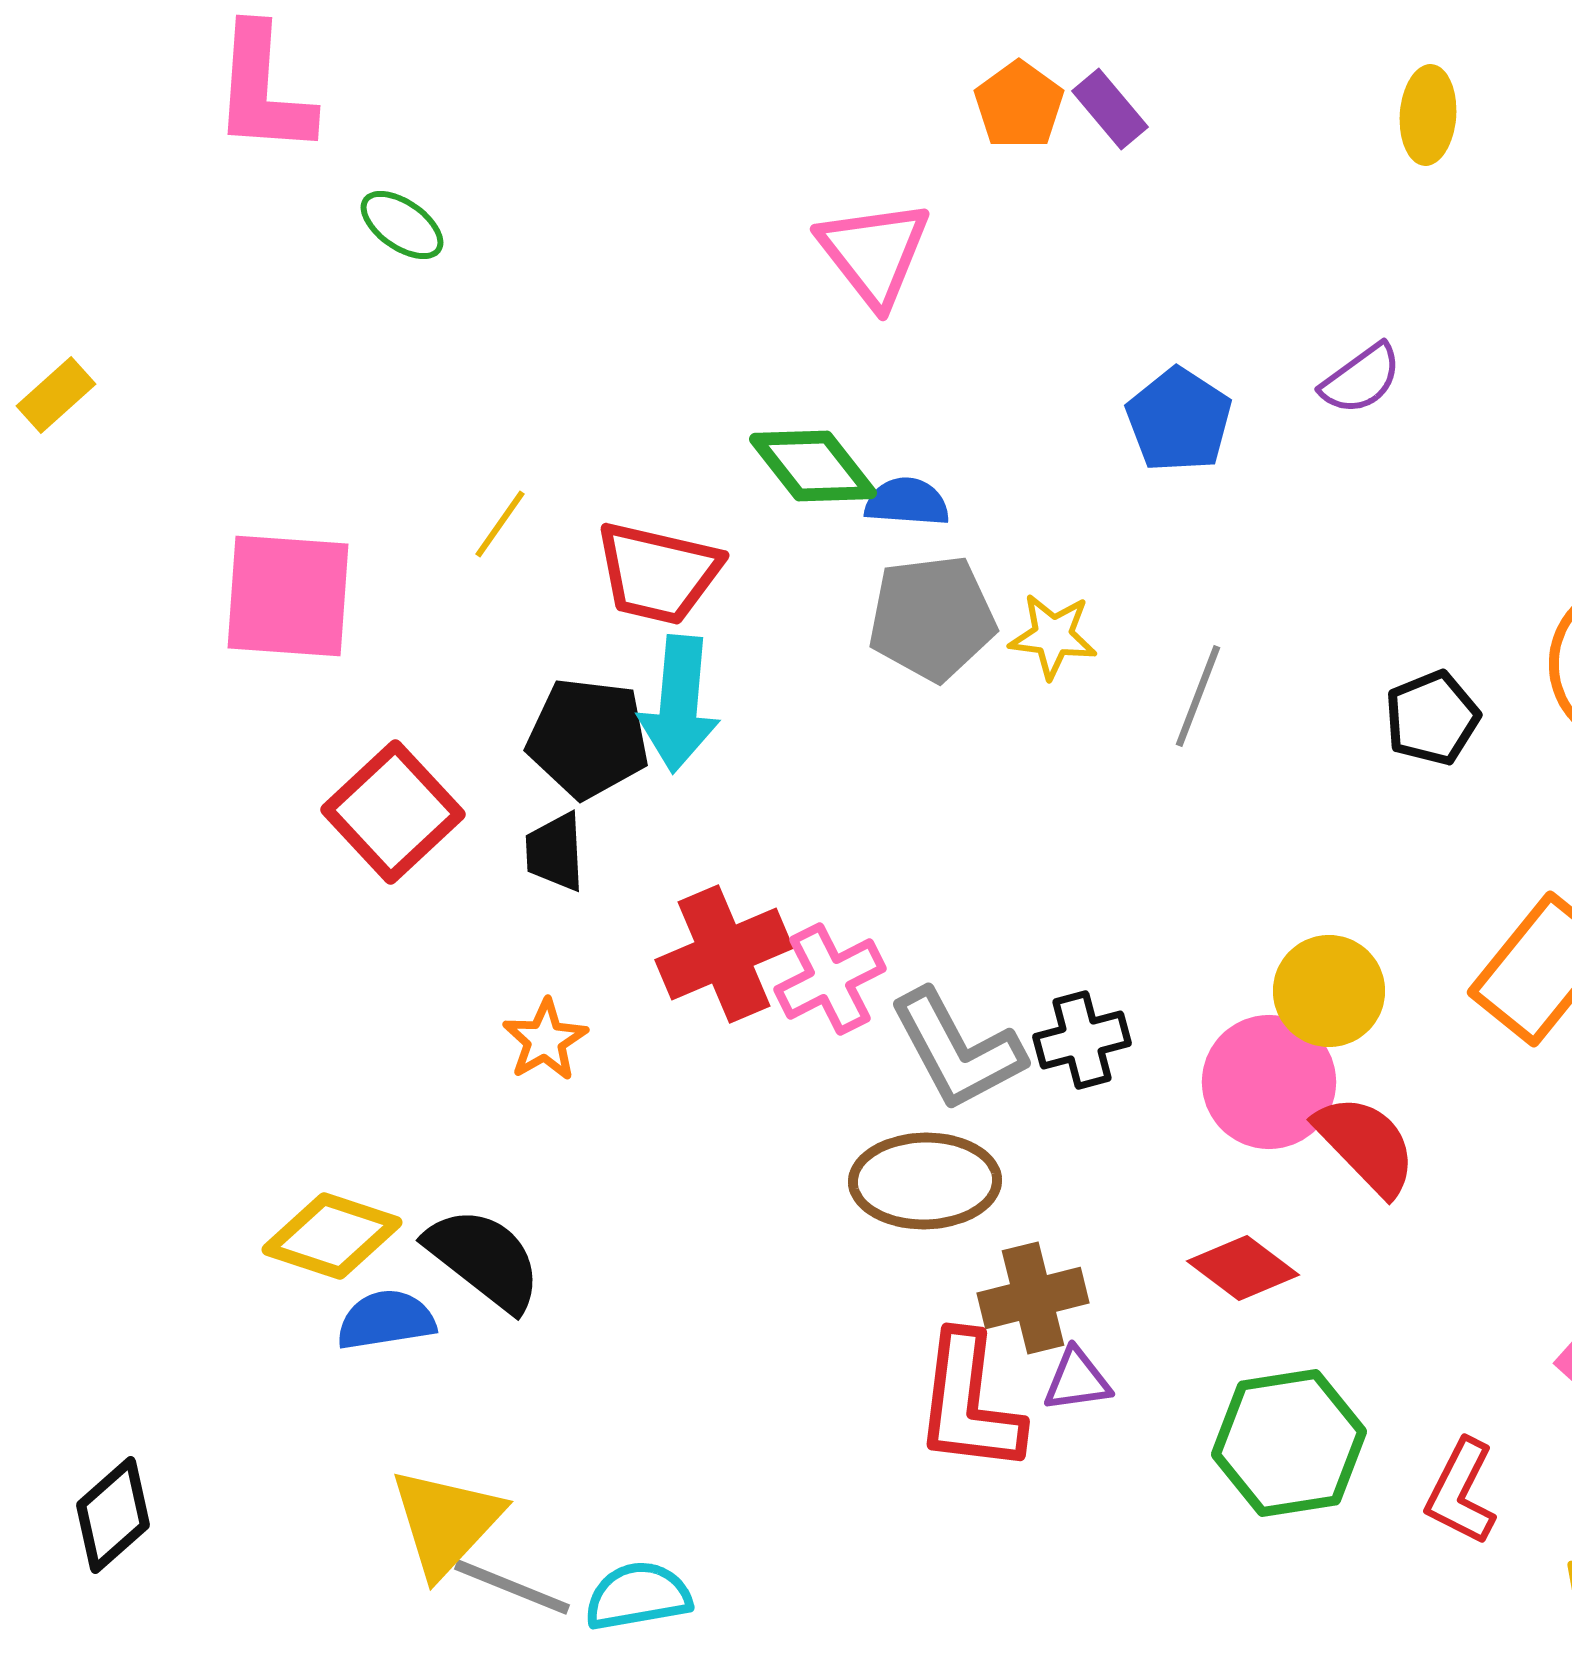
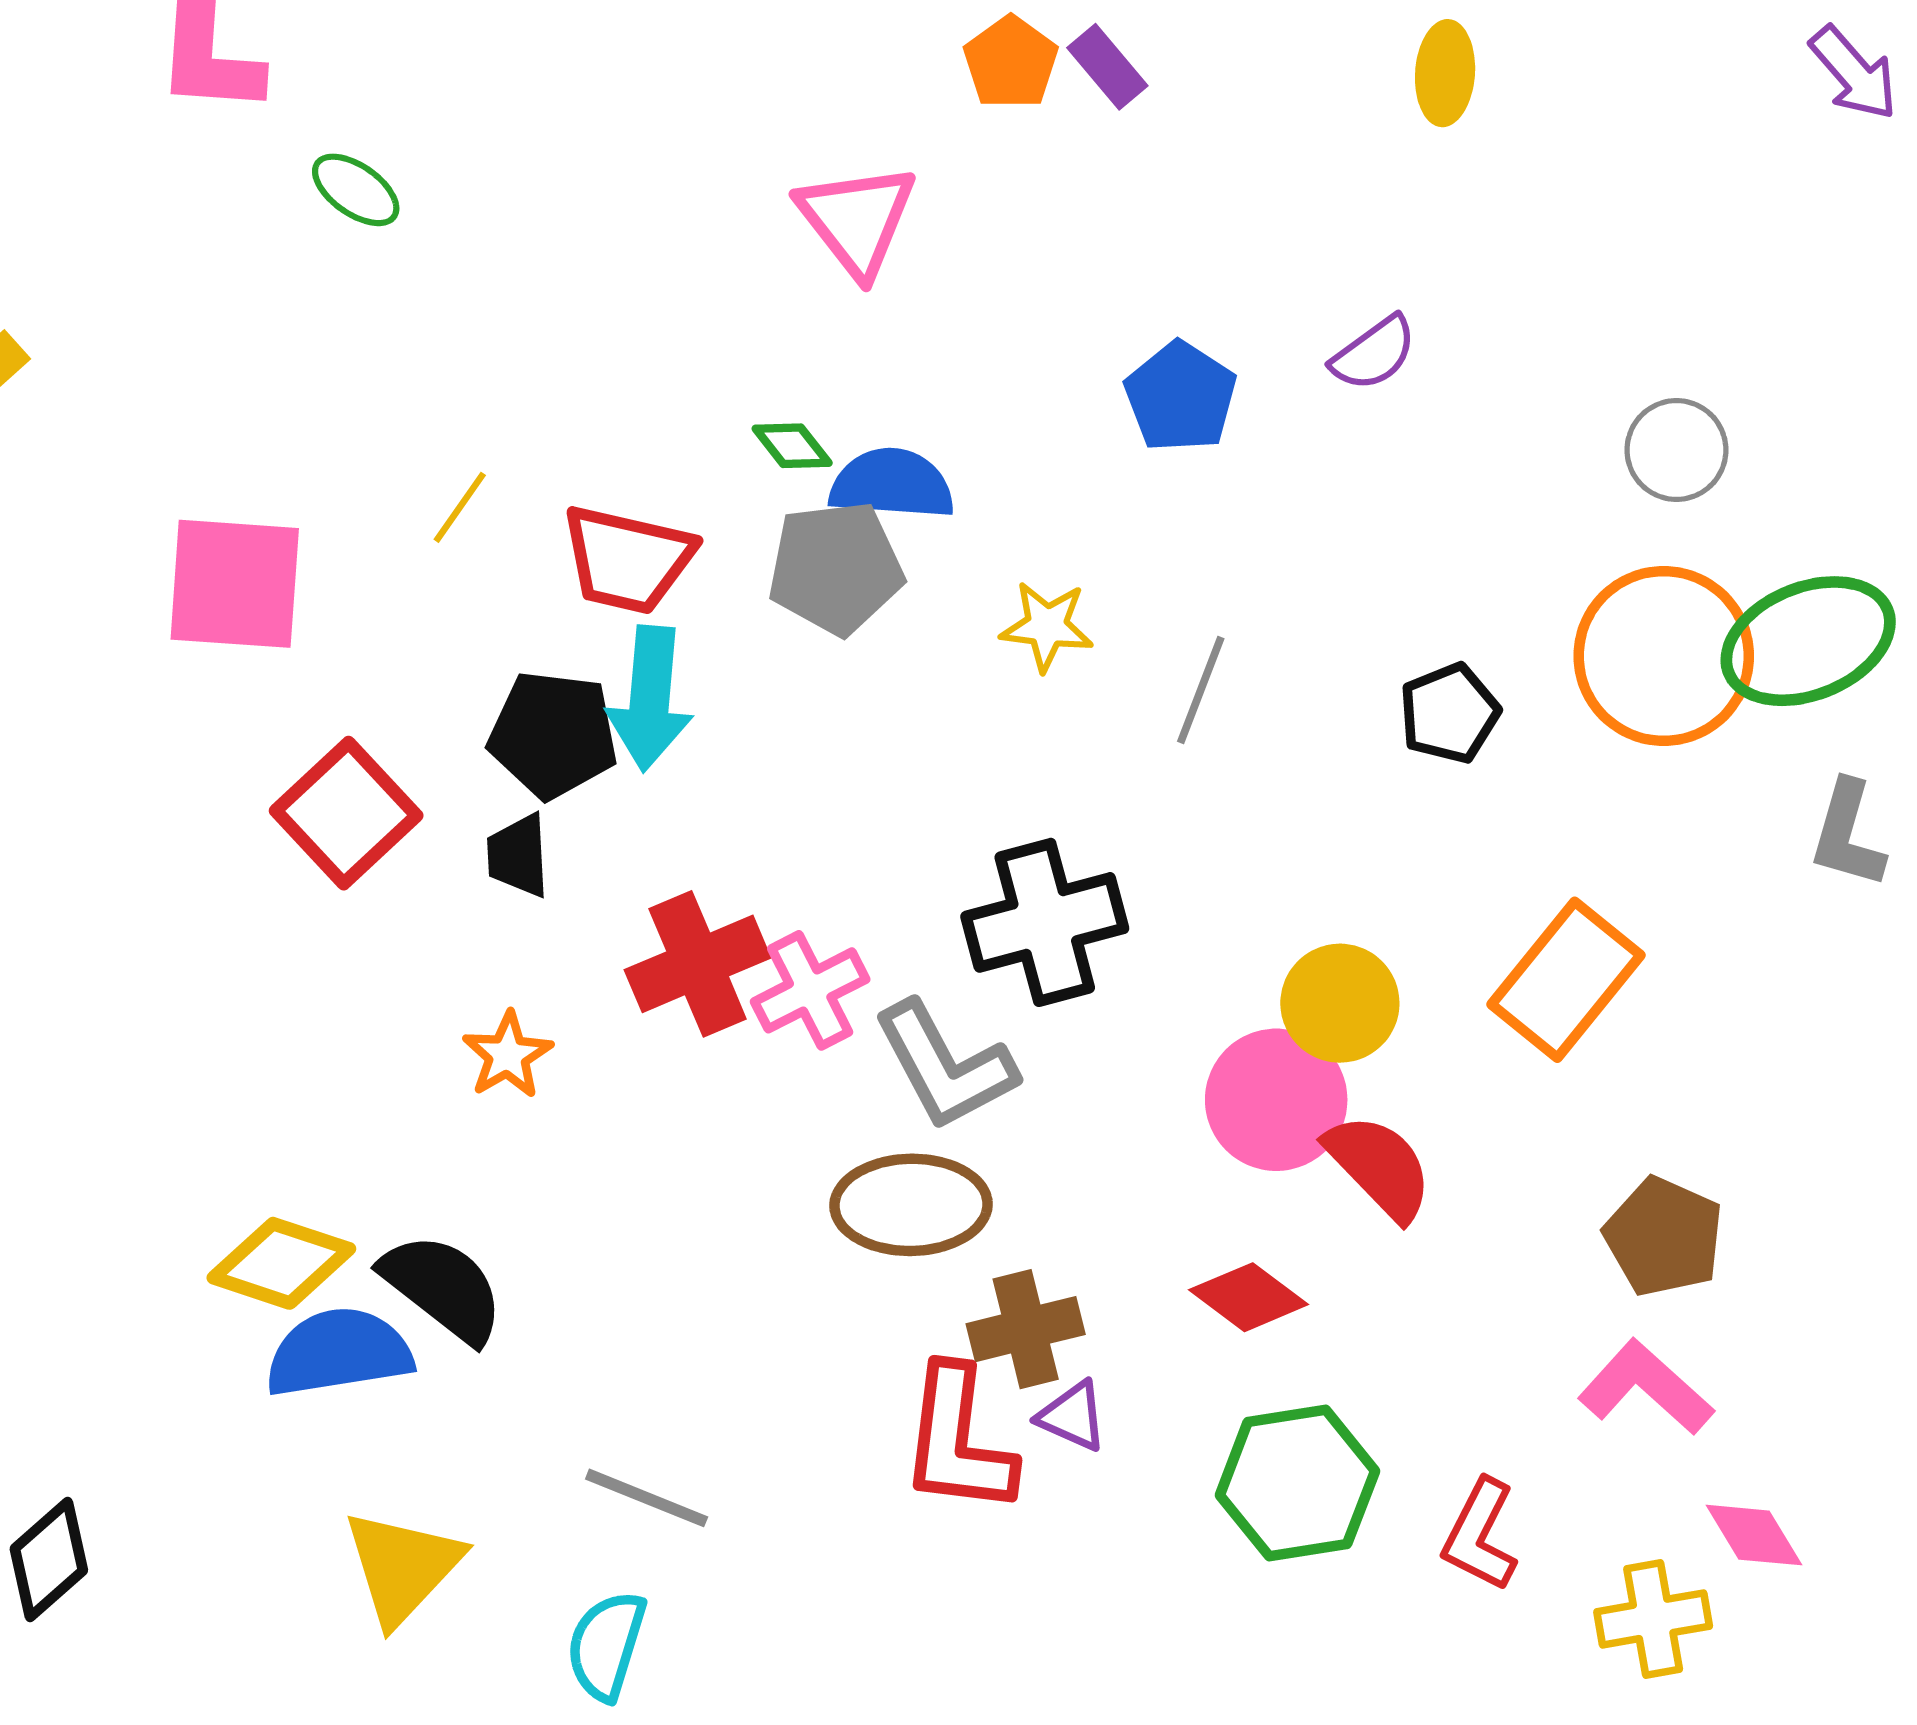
green diamond: (813, 466) -> (792, 446), size x0.6
blue semicircle: (907, 502) -> (892, 484), size x1.4
gray pentagon: (932, 618) -> (836, 568), moved
black cross: (1082, 1040) -> (1045, 922), moved, size x1.6
blue semicircle: (386, 1320) -> (339, 1352), size x1.4
purple triangle: (1077, 1380) -> (1072, 1416), turned 32
gray line: (512, 1587) -> (647, 1498), moved
cyan semicircle: (638, 1596) -> (606, 1645), turned -63

